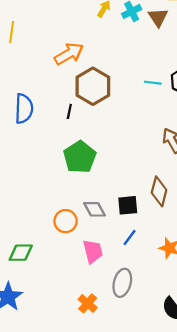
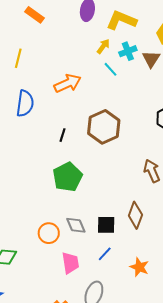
cyan line: (153, 83) -> (111, 69), moved, turned 35
brown hexagon: (93, 86) -> (104, 127), moved
blue semicircle: (24, 109) -> (25, 103), moved

